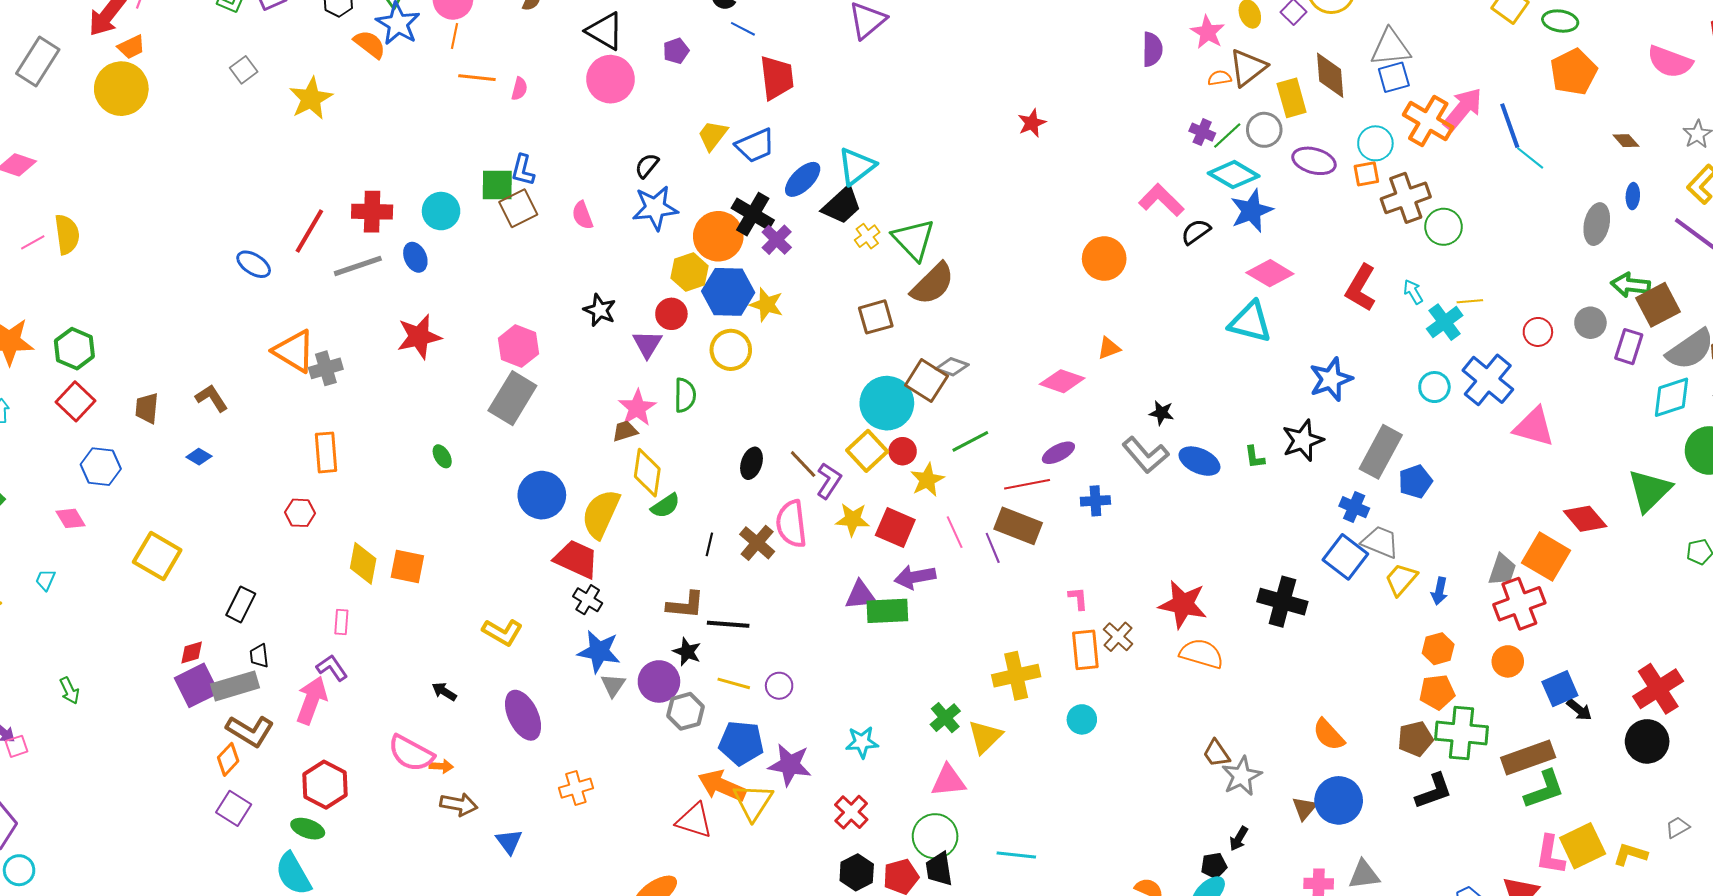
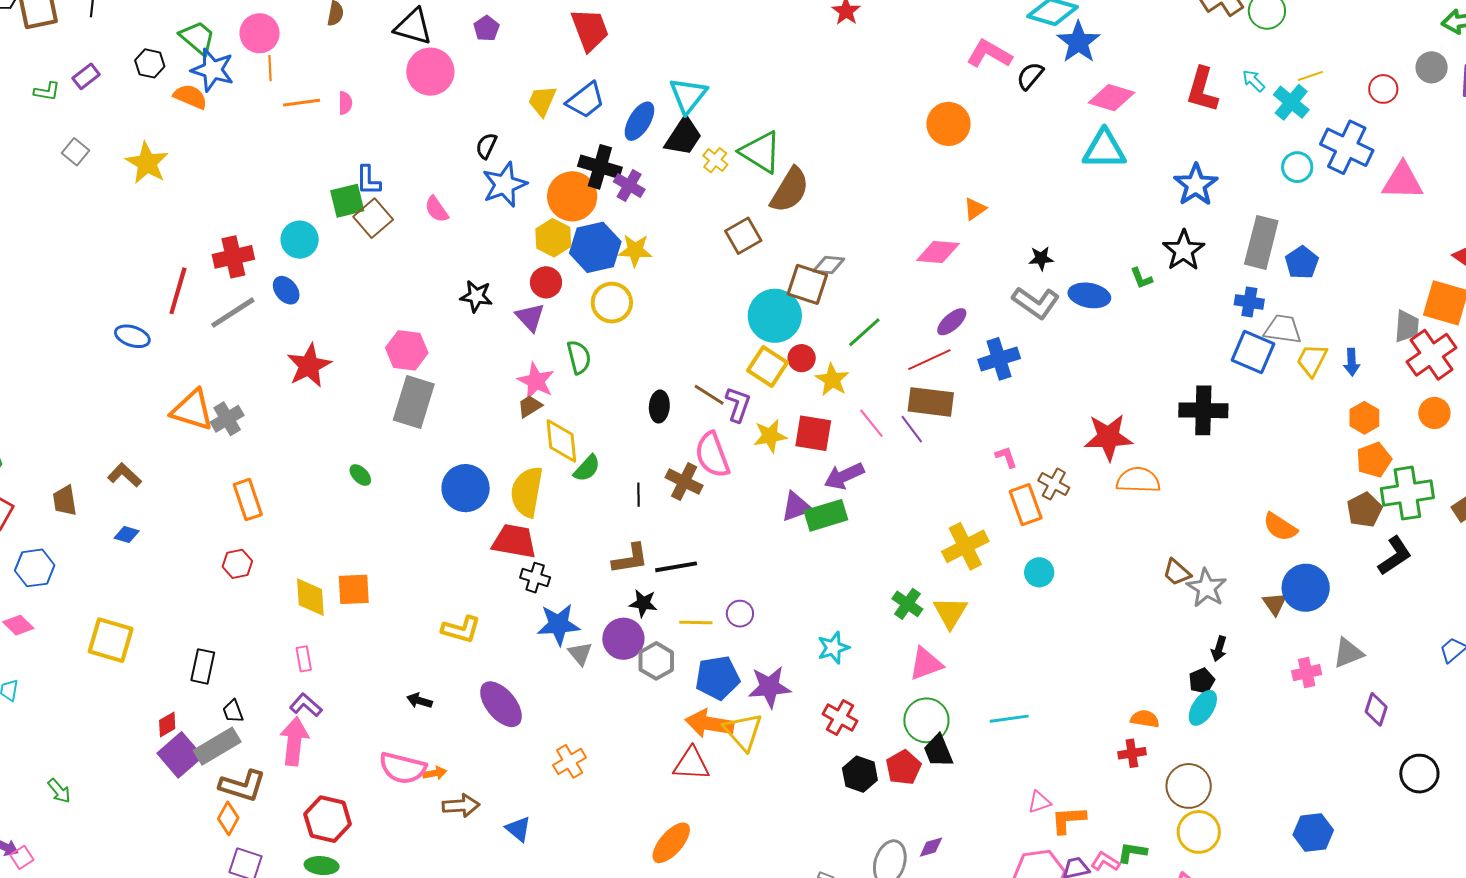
blue cross: (1095, 501) -> (999, 359), size x1.4

